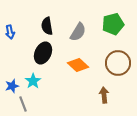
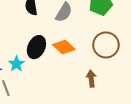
black ellipse: (43, 53) -> (36, 47), moved

